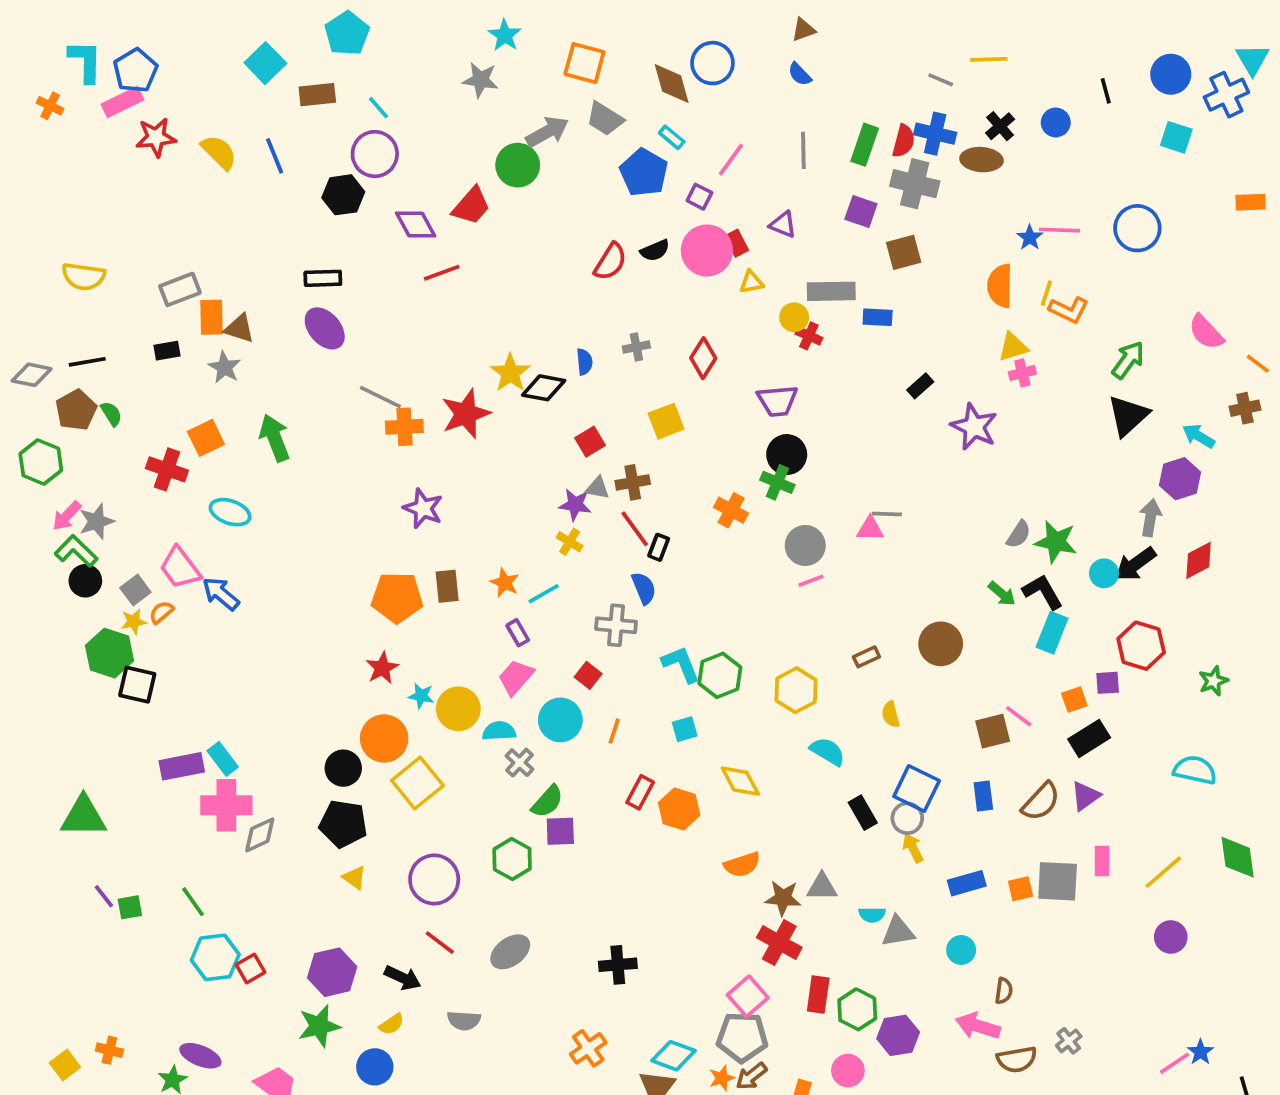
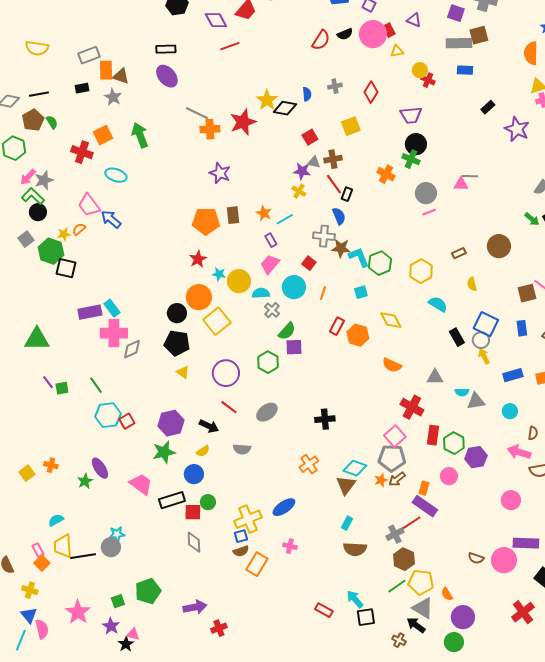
gray rectangle: (831, 291) -> (459, 43), moved
gray square: (135, 590) -> (26, 239), moved
orange semicircle: (742, 865) -> (392, 365), turned 42
brown star: (783, 898) -> (341, 248), moved
purple ellipse: (200, 1056) -> (100, 468), turned 35

